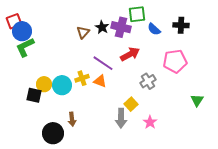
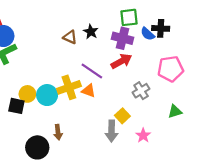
black cross: (181, 25) -> (161, 28), moved
purple cross: (121, 27) -> (122, 38), moved
brown triangle: (83, 32) -> (70, 37), turned -48
yellow cross: (82, 78) -> (69, 87), size x1.5
green triangle: (197, 100) -> (175, 111), moved, turned 40

